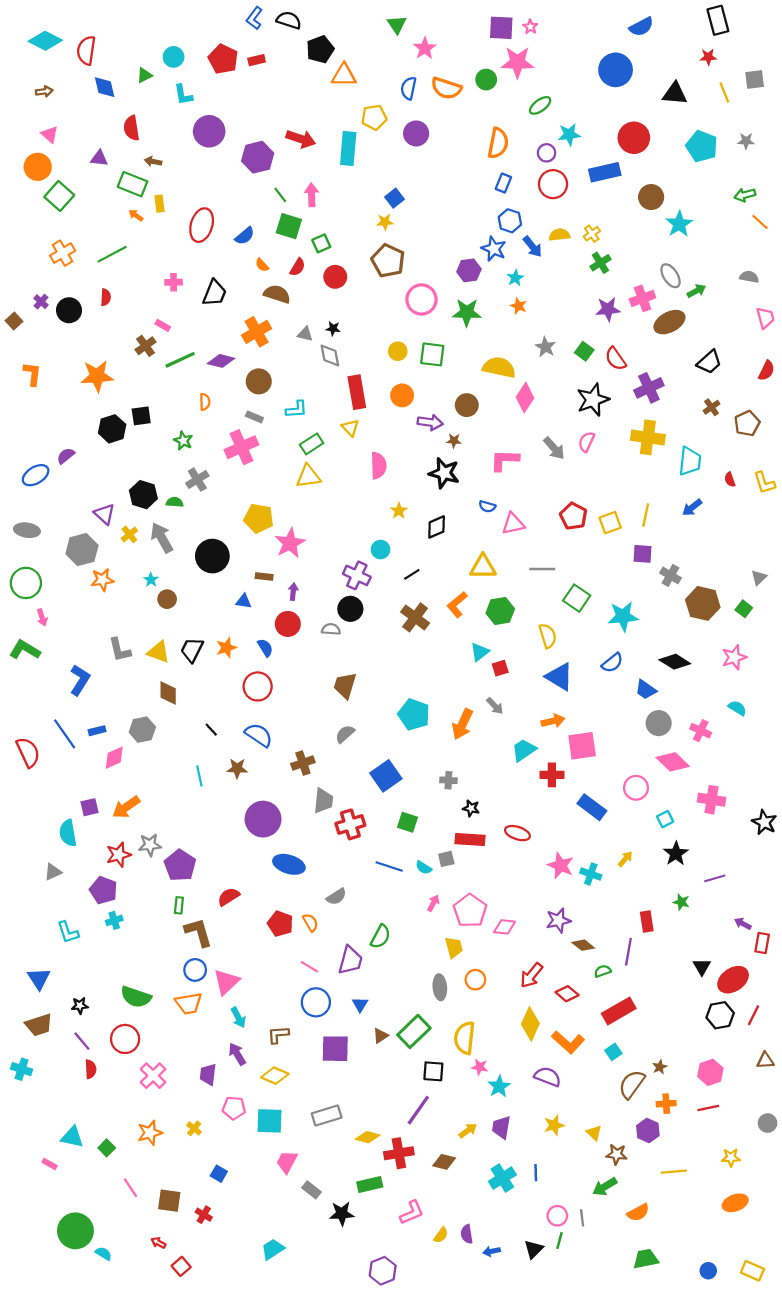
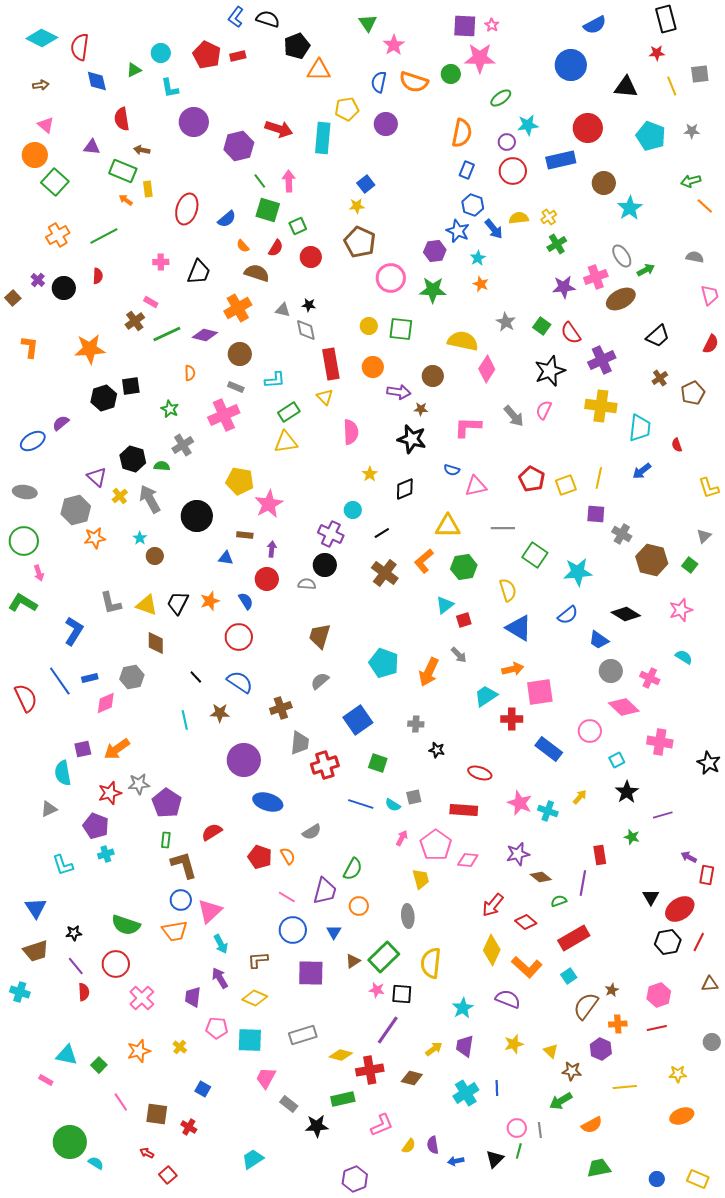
yellow L-shape: (764, 483) -> (709, 488), moved
red rectangle: (470, 840) -> (464, 810), moved
orange circle: (475, 980) -> (359, 906), moved
pink star: (480, 1067) -> (377, 990), moved

